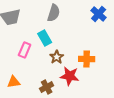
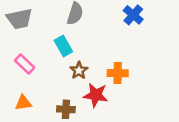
pink rectangle: (25, 50) -> (25, 64), moved, turned -70
brown cross: (47, 87) -> (66, 109), turned 32

